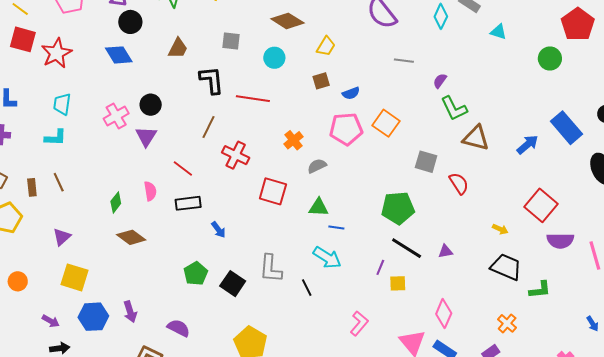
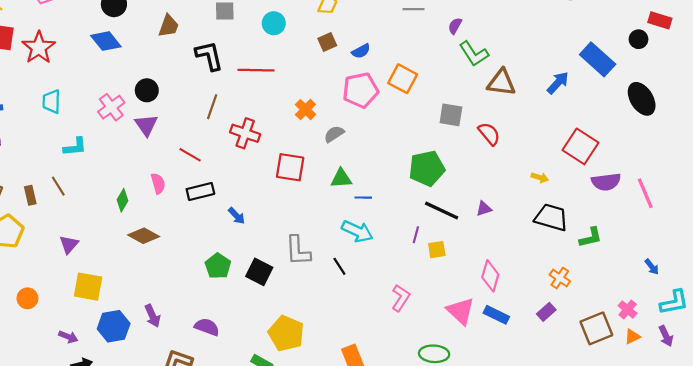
cyan L-shape: (55, 138) -> (75, 147), moved

